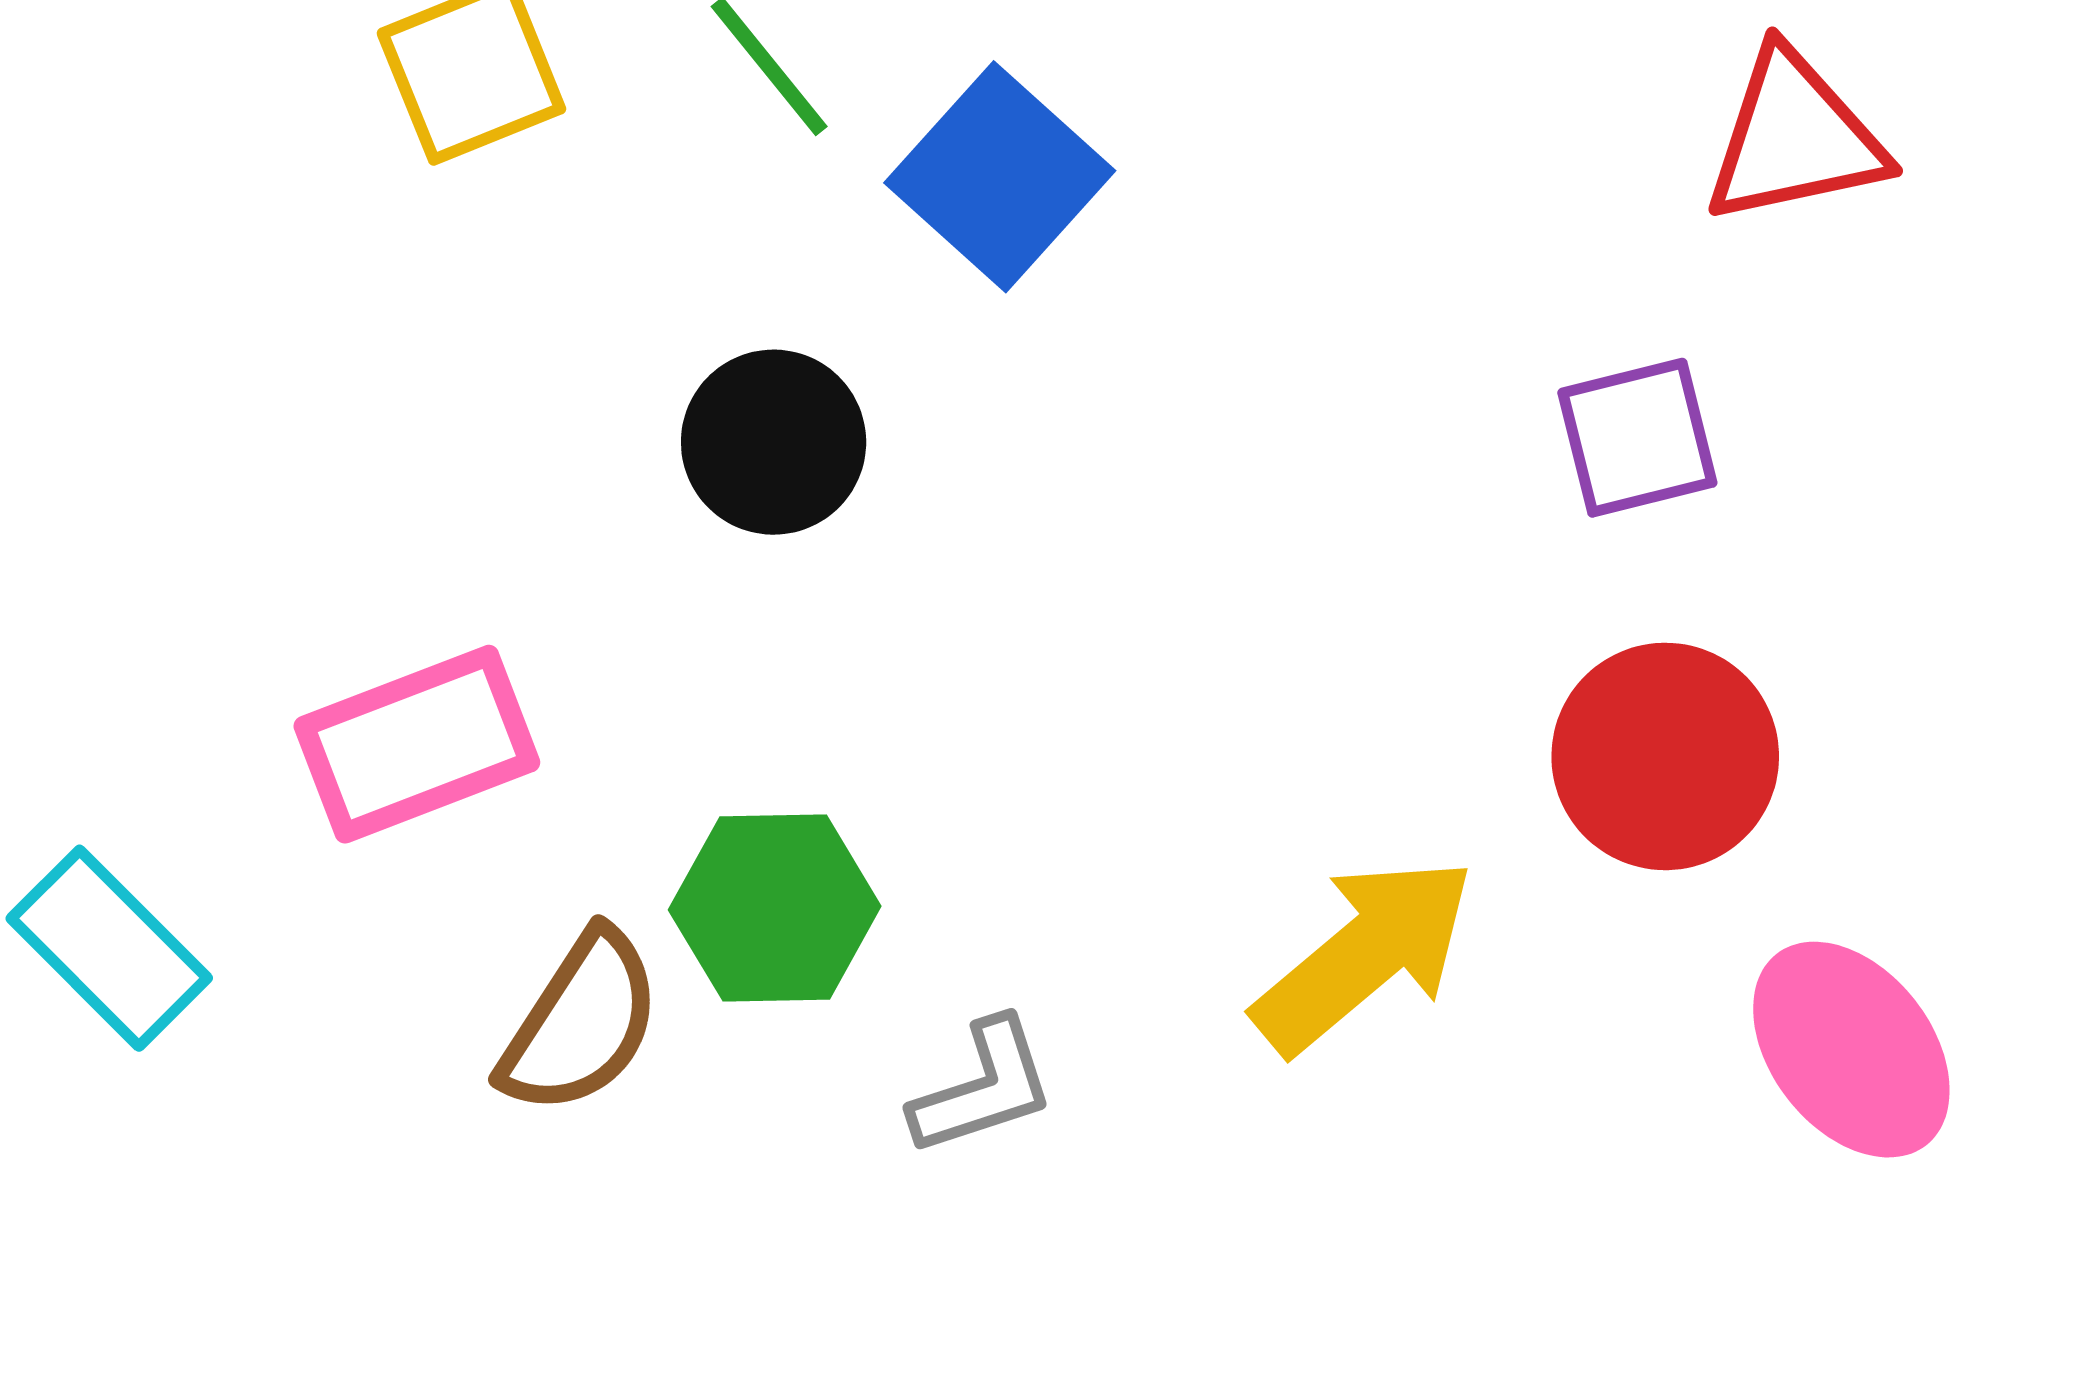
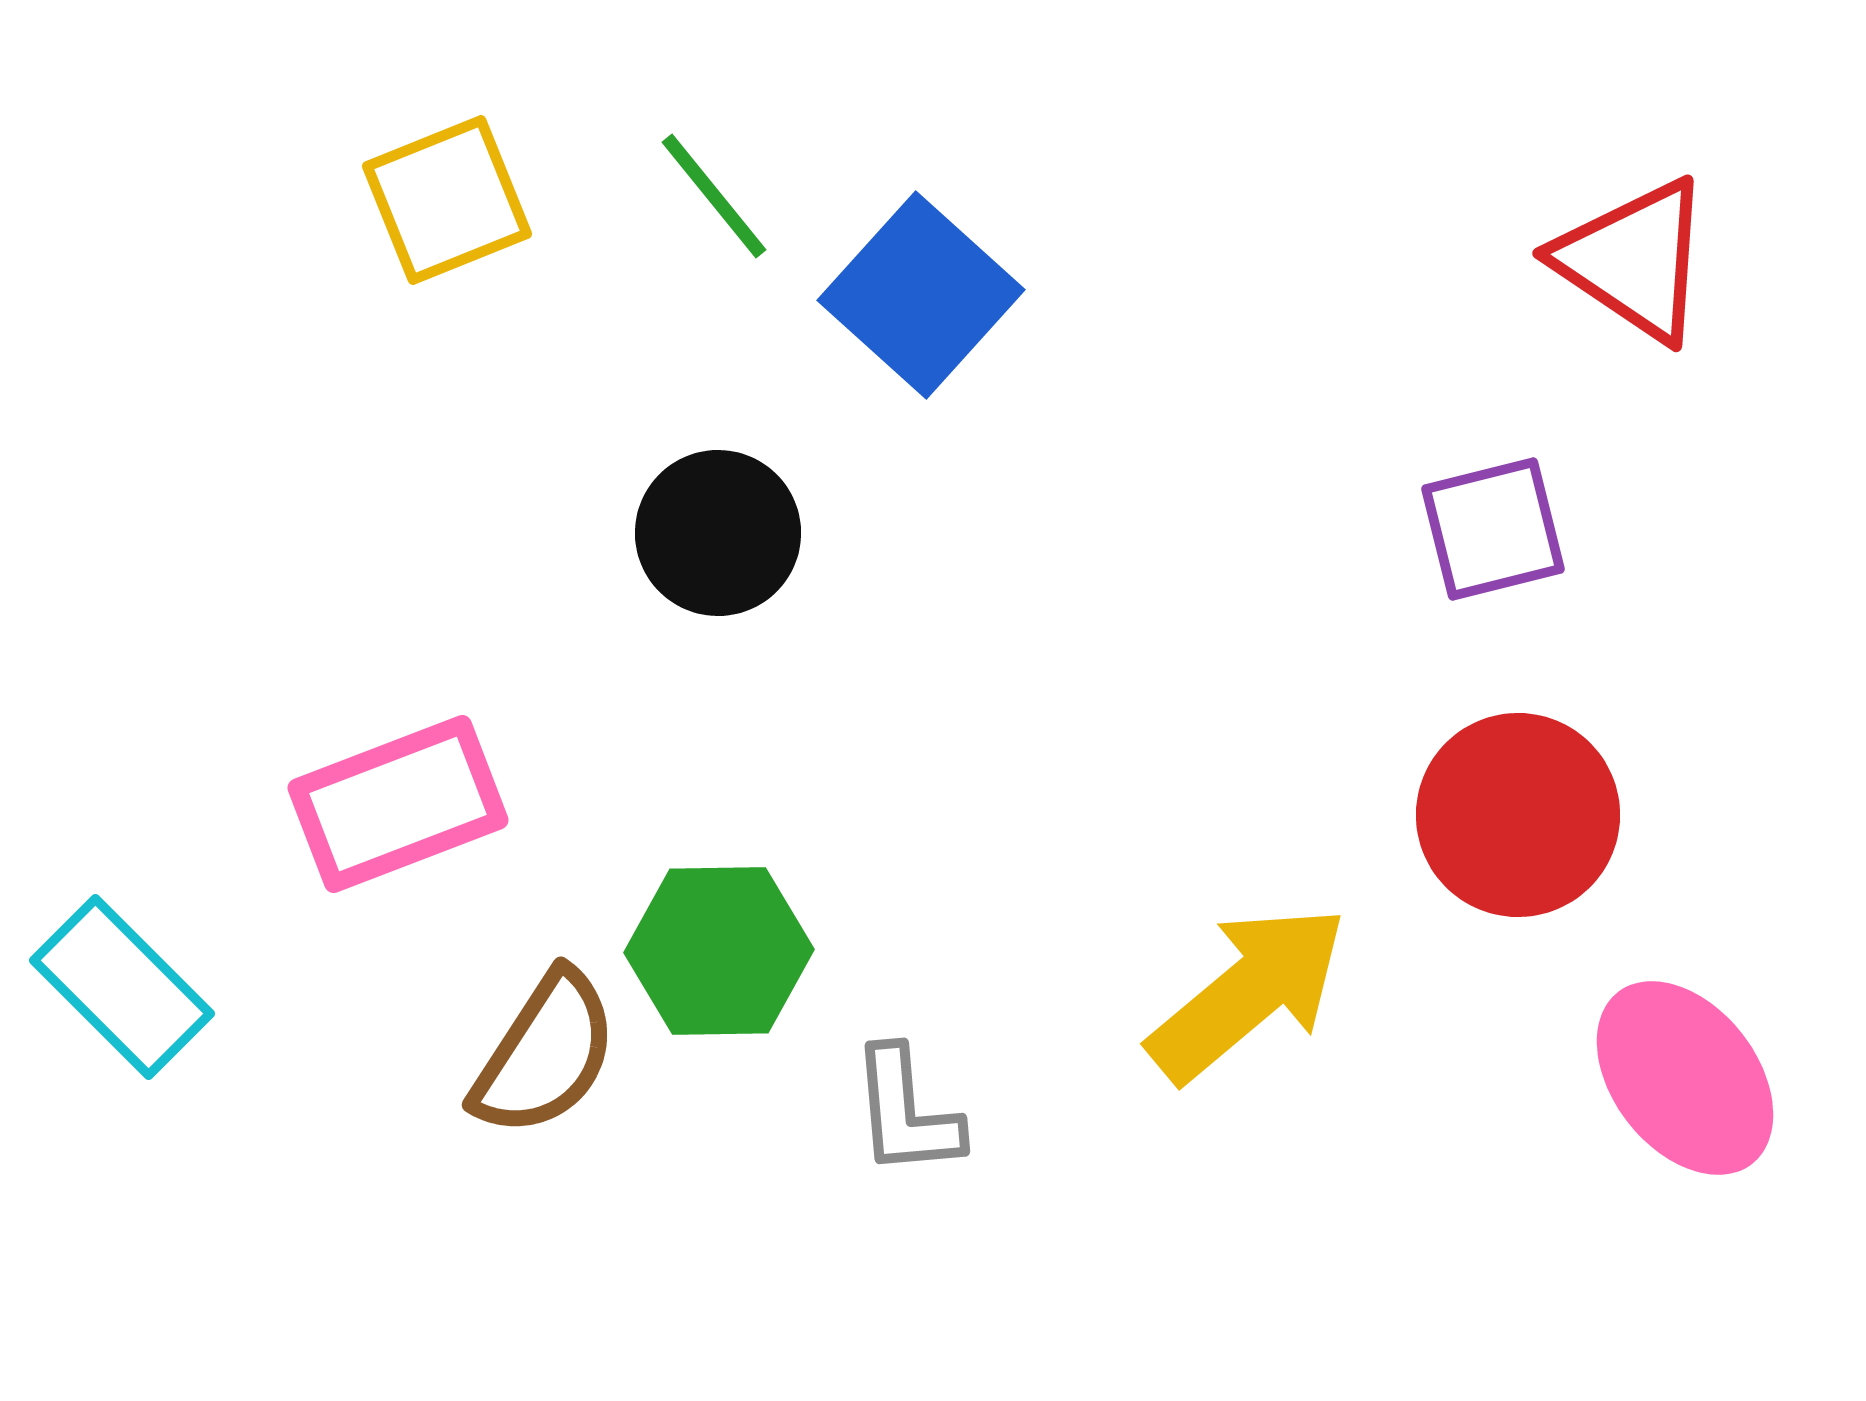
red triangle: (1795, 138) -> (1634, 260), turned 46
gray L-shape: (983, 1087) -> (906, 1112), turned 103

